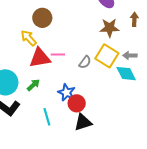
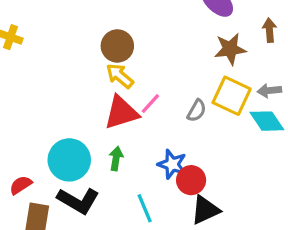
yellow arrow: (29, 38) -> (120, 76), moved
pink line: (58, 55) -> (150, 104), turned -40
green arrow: (33, 85) -> (116, 159), turned -32

